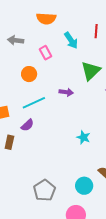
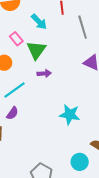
green triangle: (91, 71) -> (36, 50), moved
cyan star: (83, 137) -> (70, 115), size x1.5

